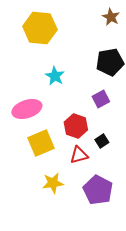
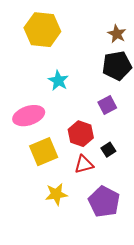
brown star: (111, 17) -> (117, 34), moved

